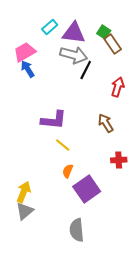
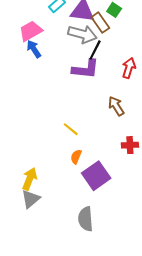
brown rectangle: (113, 44) -> (100, 23), moved
purple L-shape: (54, 120) -> (86, 69), moved

